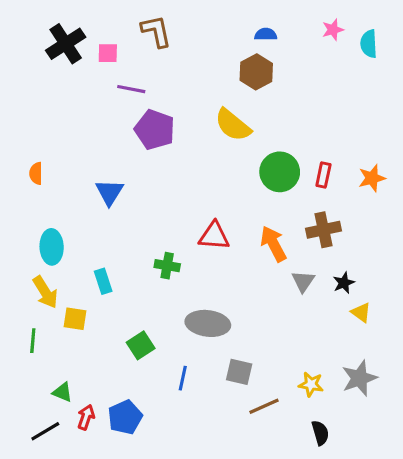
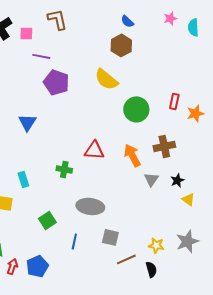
blue semicircle: (266, 34) -> (127, 21), turned -136
red rectangle: (323, 175) -> (174, 101), moved
black semicircle: (320, 433) -> (151, 269), moved

